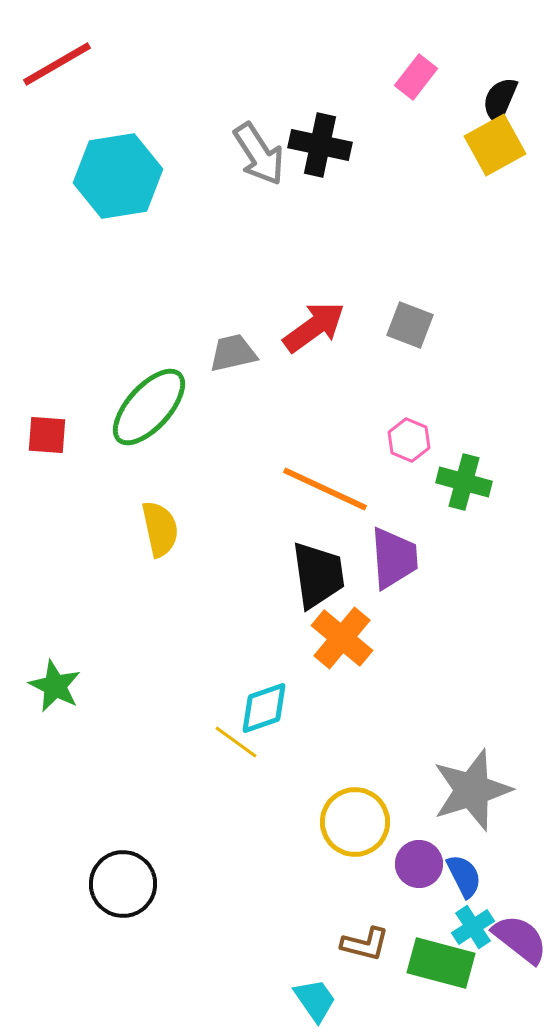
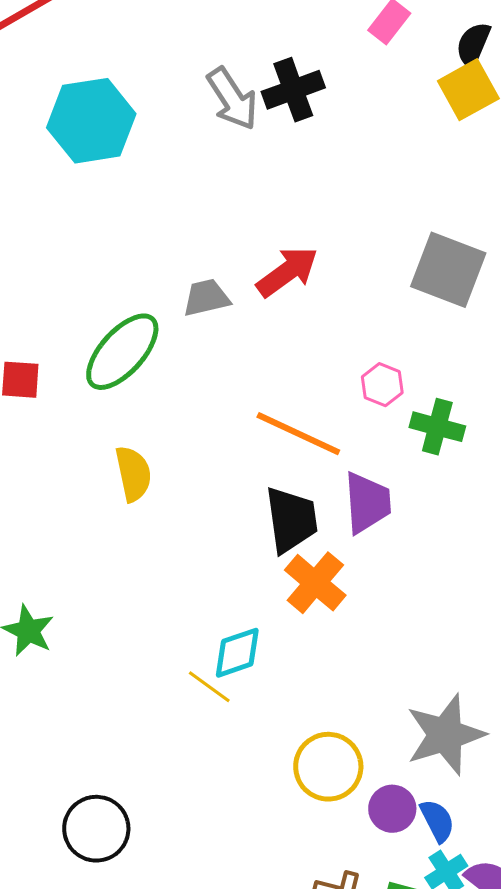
black cross: (320, 145) -> (293, 90), turned -32
gray square: (410, 325) -> (448, 270), moved, size x1.6

